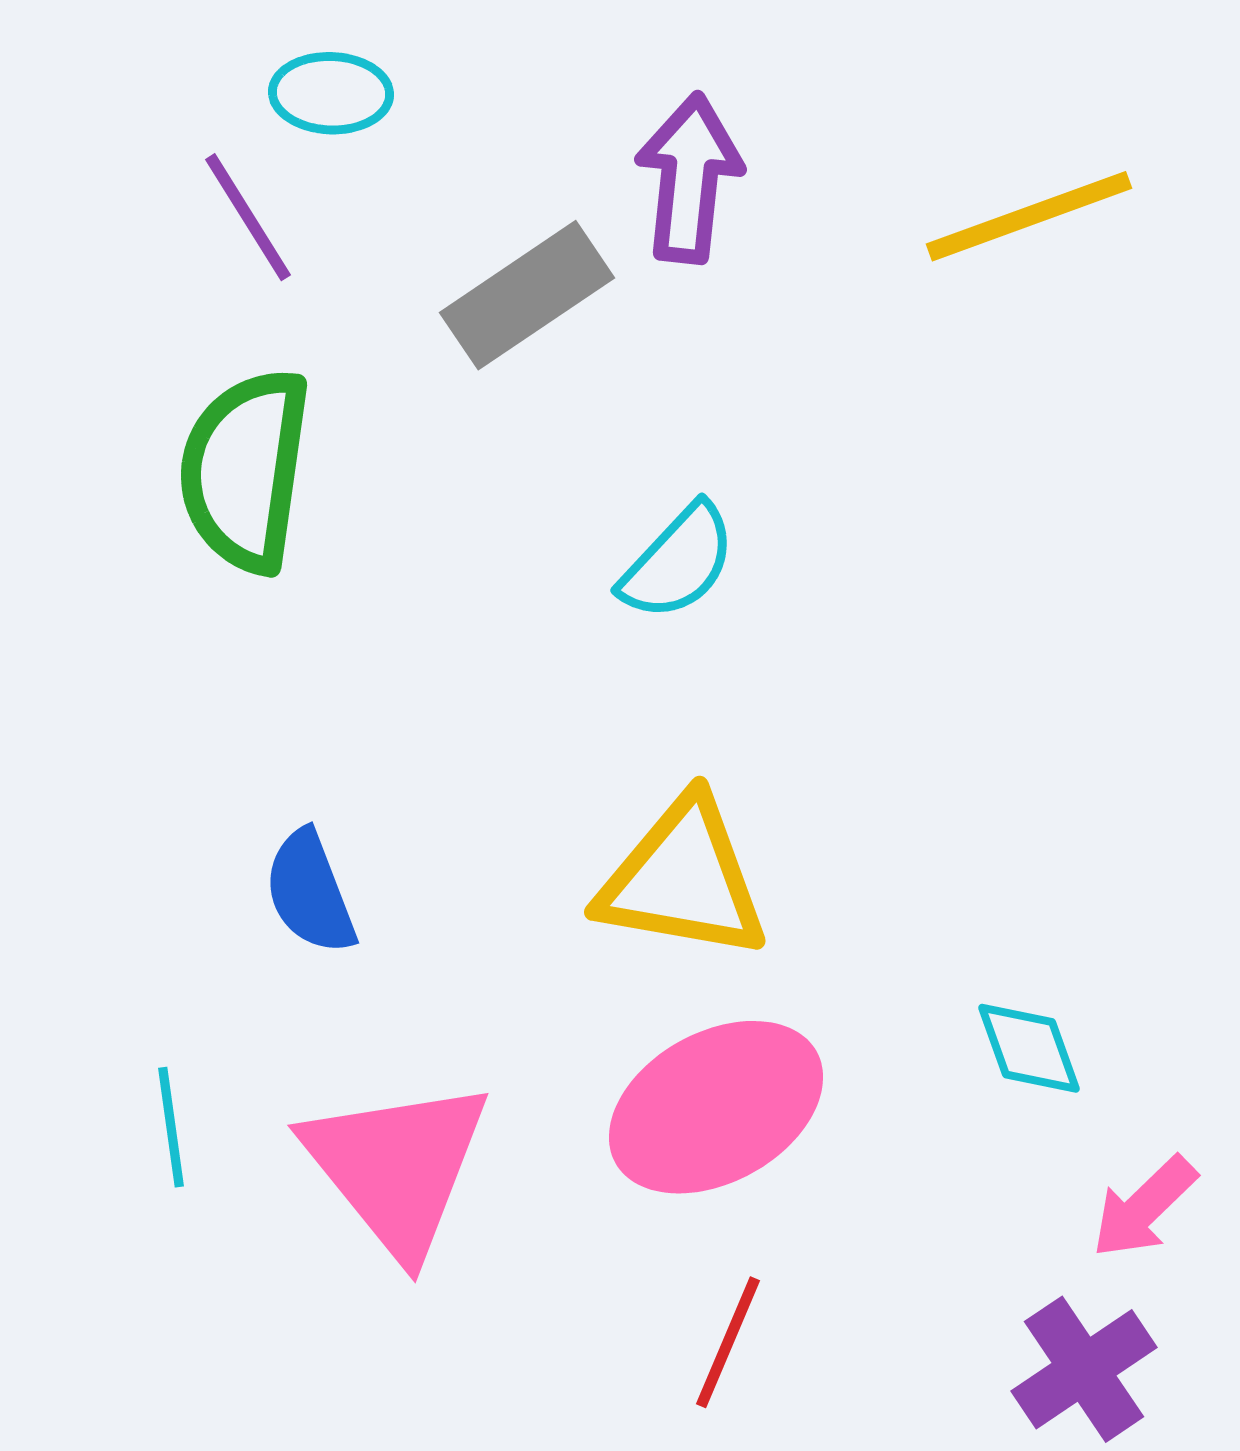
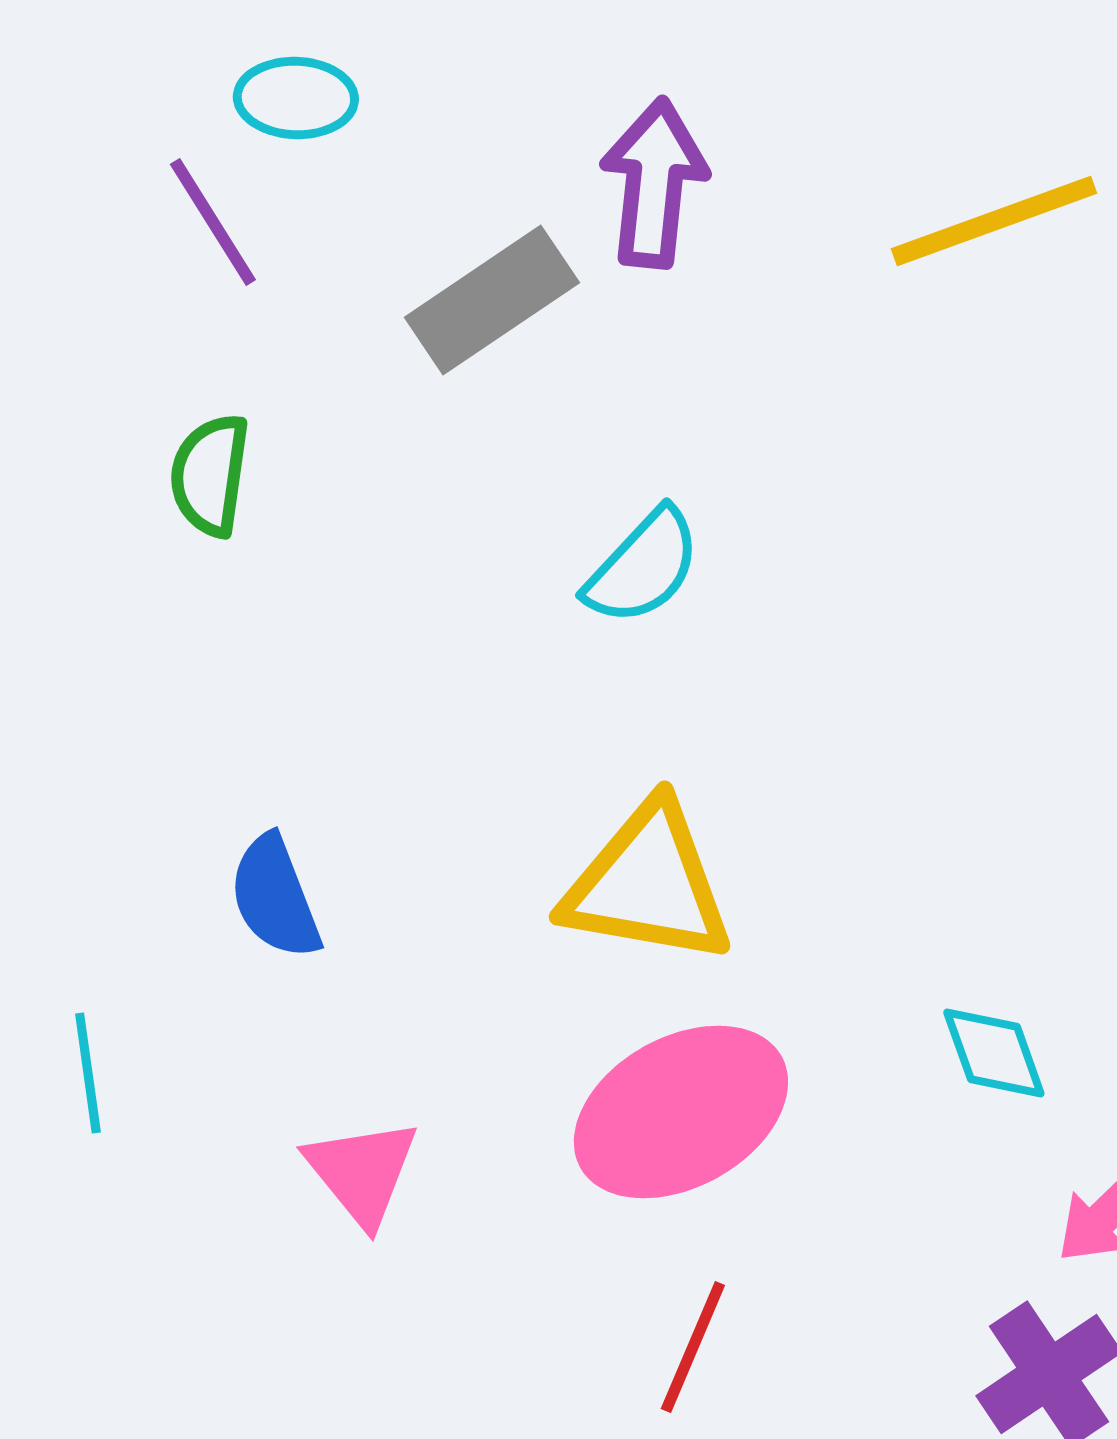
green semicircle: (245, 470) -> (210, 475), size x0.6
cyan line: (171, 1127) -> (88, 1073), moved
pink triangle: (397, 1167) -> (362, 1172), size x0.6

